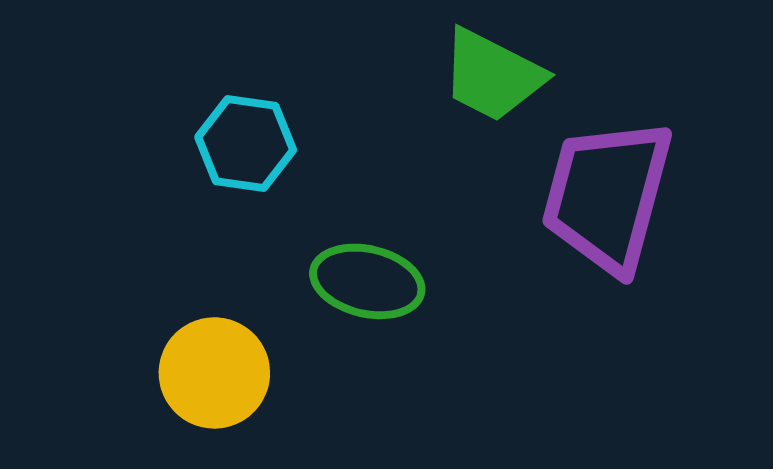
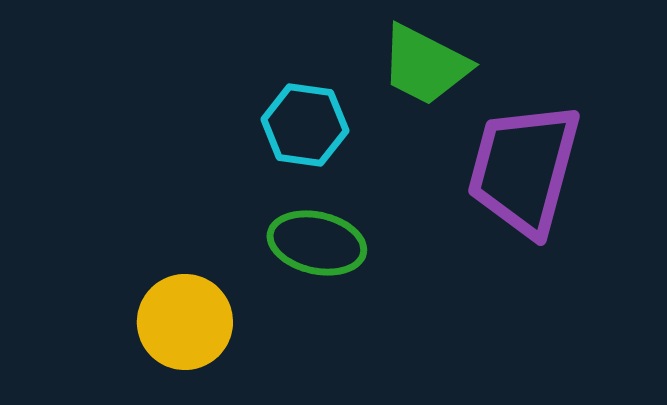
cyan hexagon: (246, 144) -> (305, 125), moved

